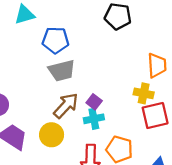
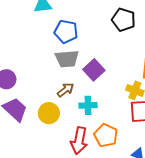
purple square: (94, 102) -> (94, 70), moved, size x1.5
brown arrow: (66, 106) -> (66, 90), size x0.7

